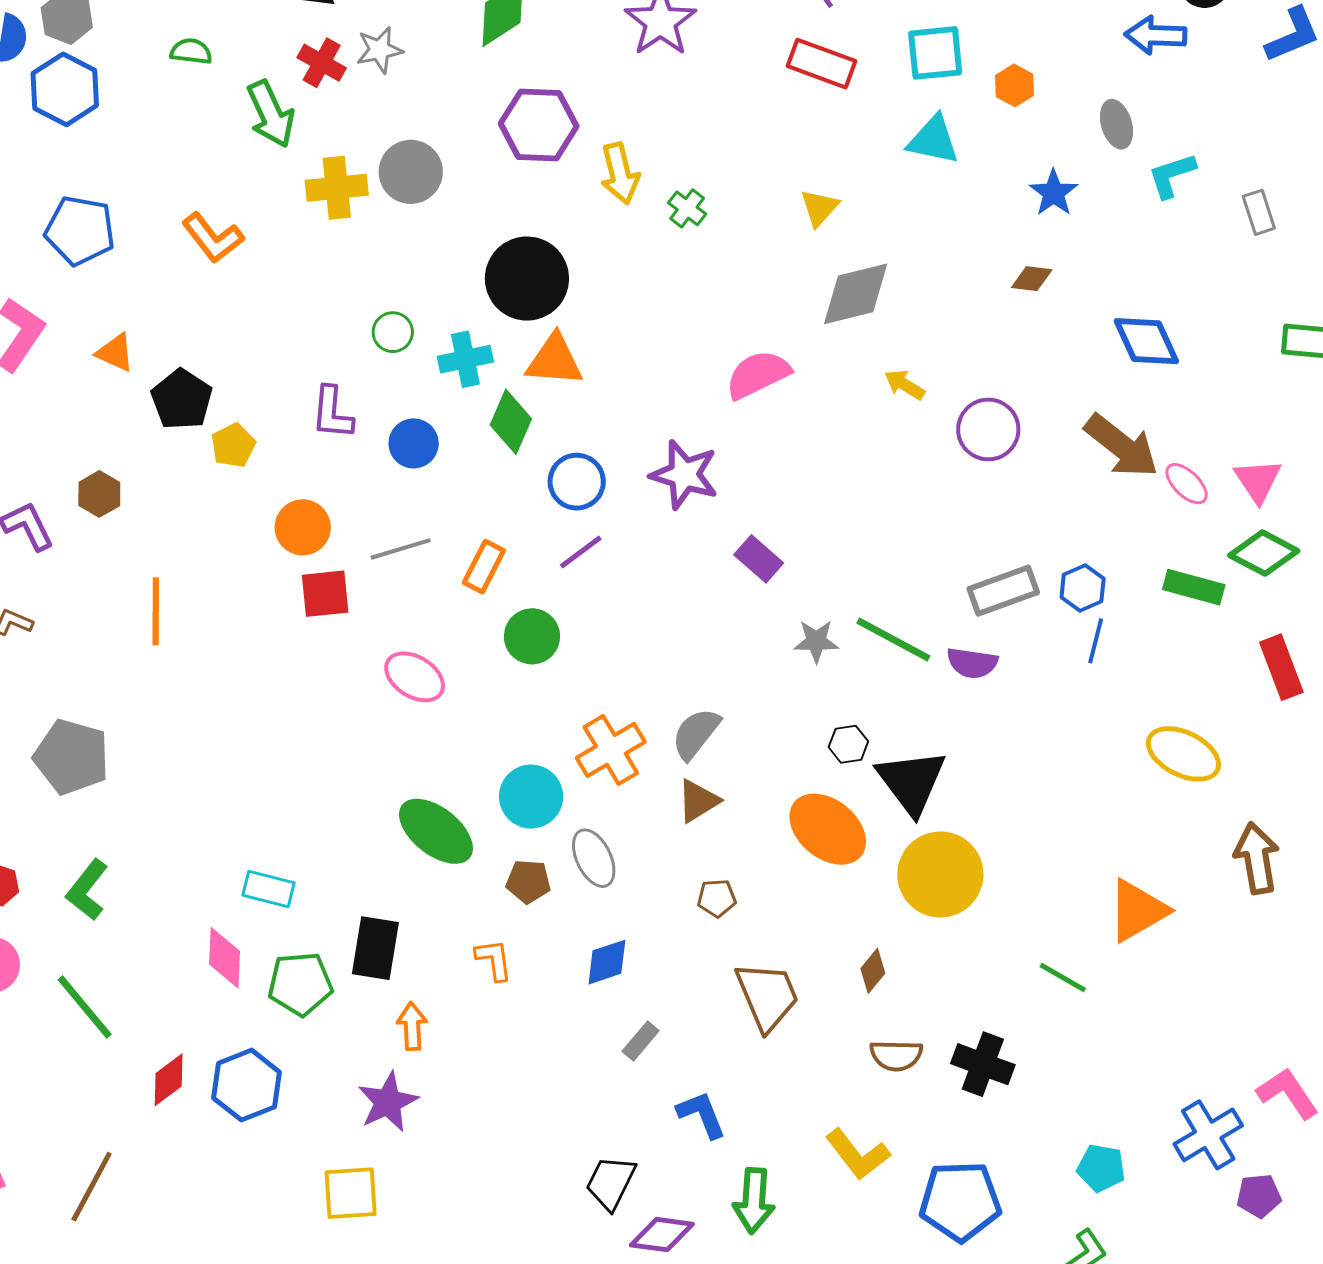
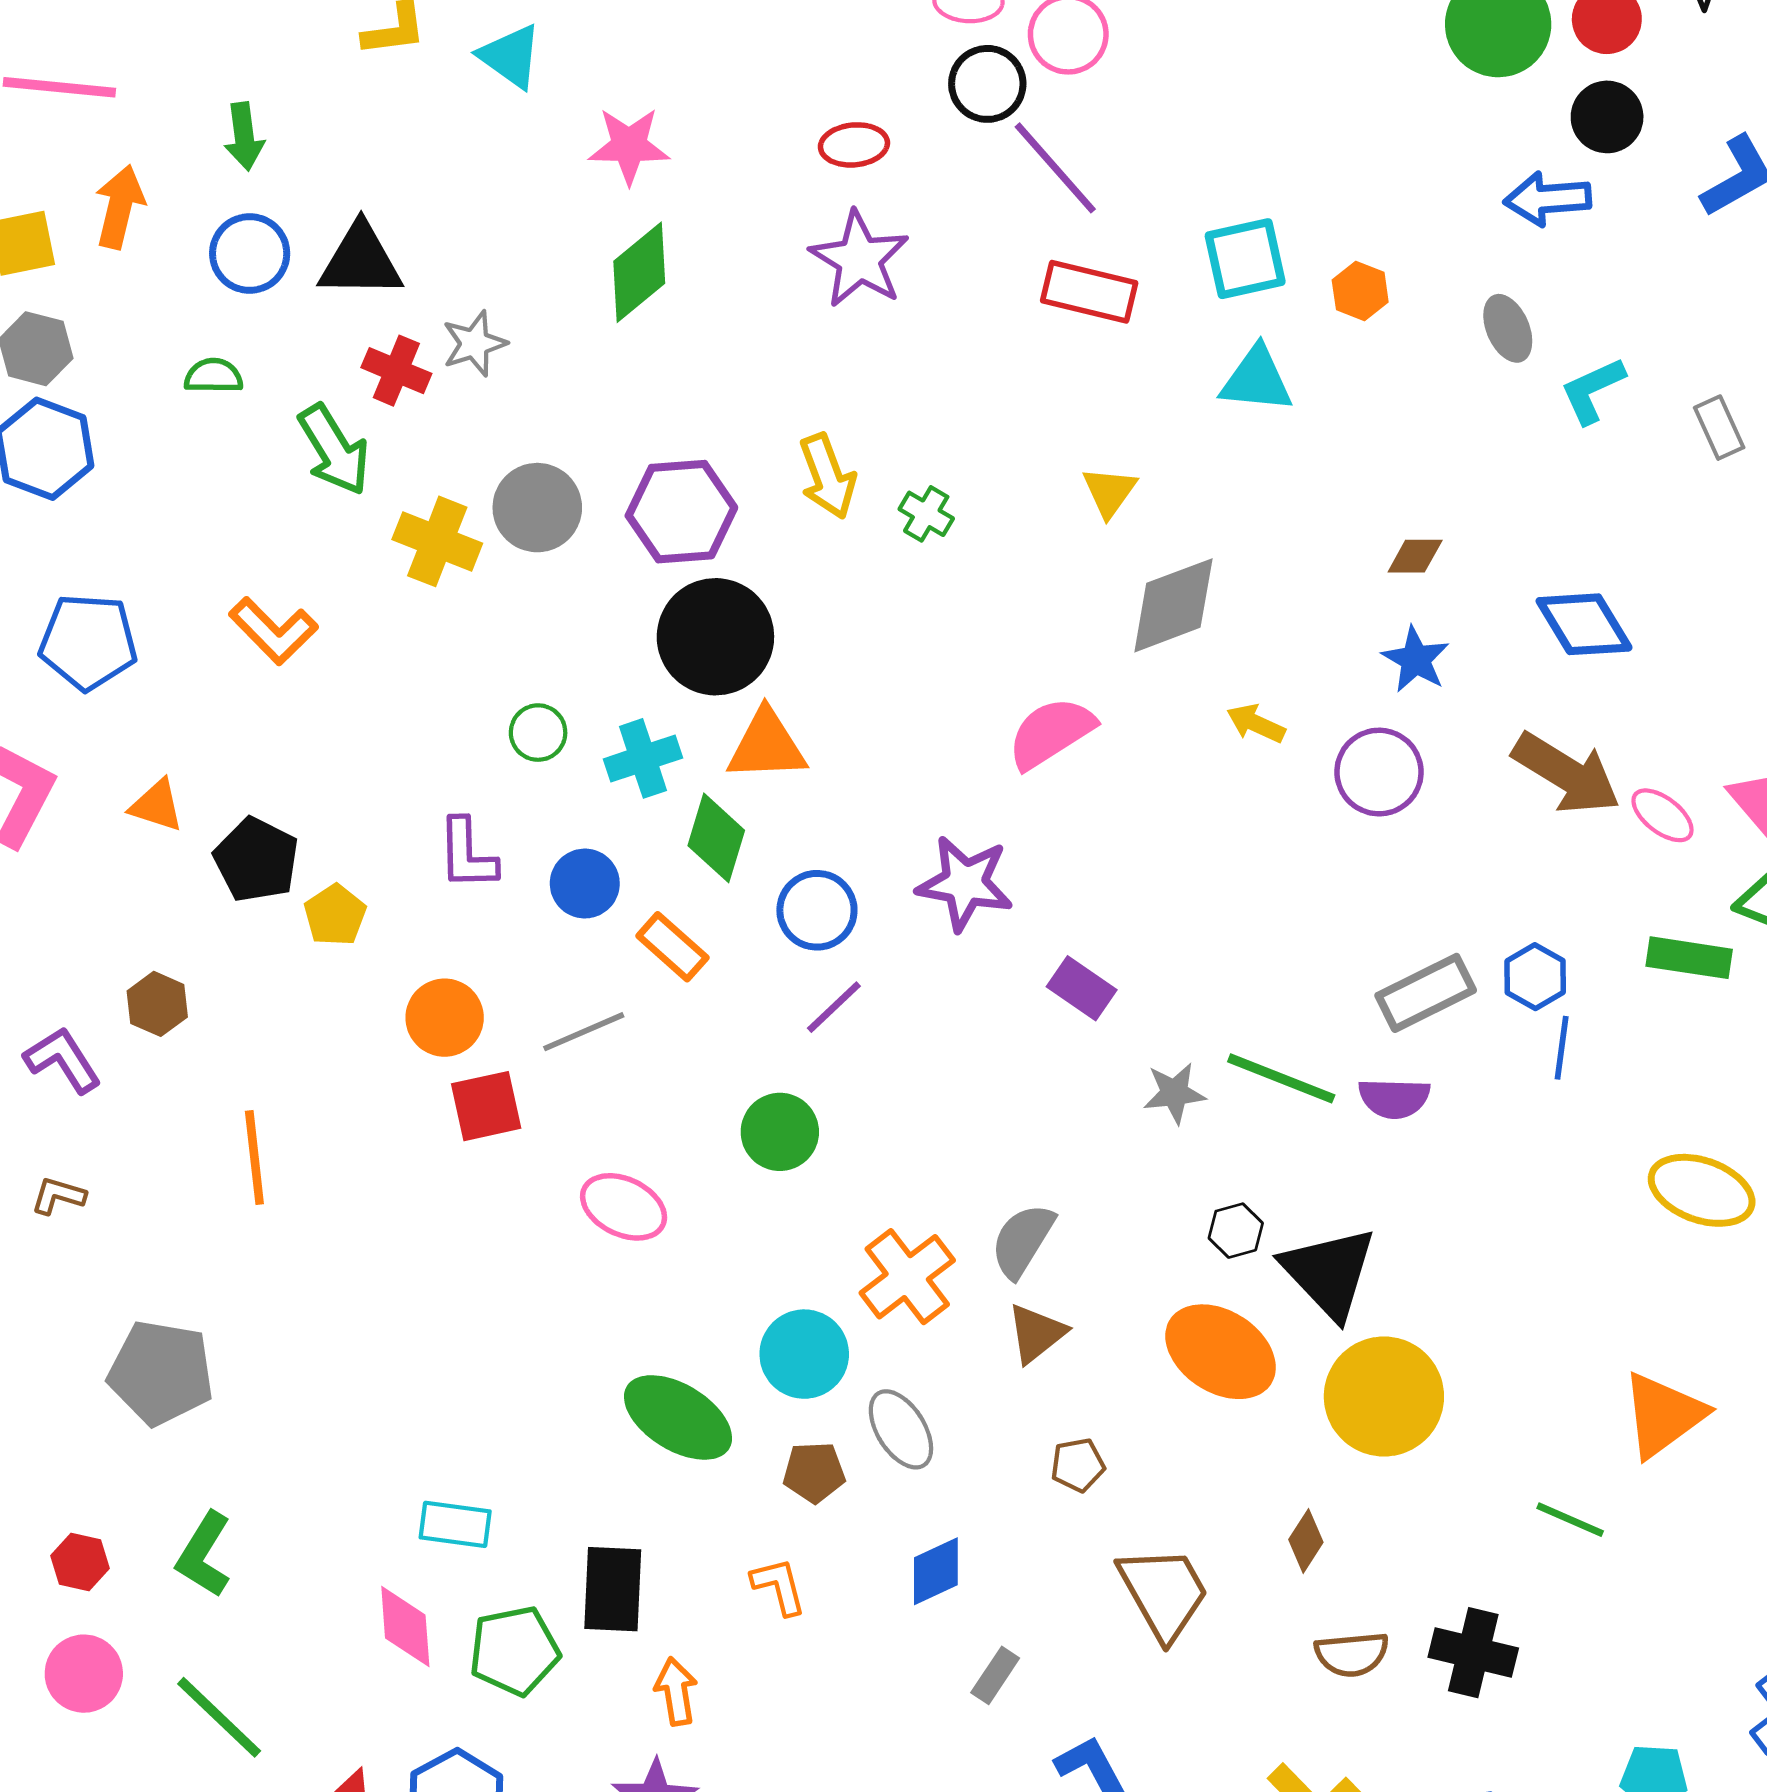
purple hexagon: (539, 125) -> (681, 512), moved
yellow cross: (337, 188) -> (437, 541), turned 34
blue star: (1054, 193) -> (1416, 659), moved
orange rectangle: (484, 567) -> (672, 947), moved, turned -69

